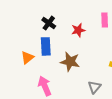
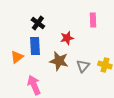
red star: (78, 30) -> (67, 38), moved
gray triangle: (94, 87) -> (83, 66), moved

